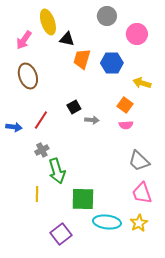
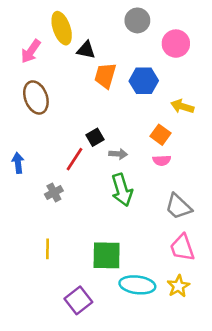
red line: (41, 120) -> (74, 159), moved
blue arrow: (14, 127) -> (18, 163), turned -105
green arrow: (57, 171) -> (122, 190), moved

